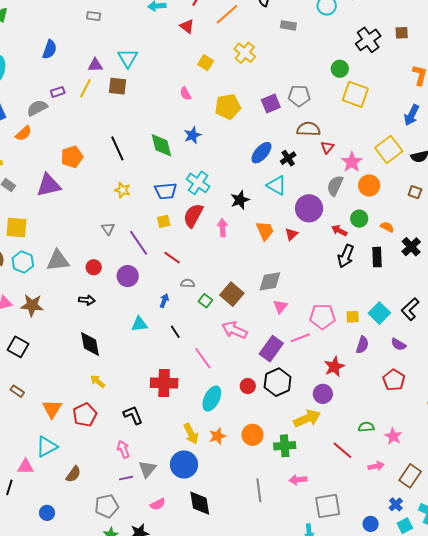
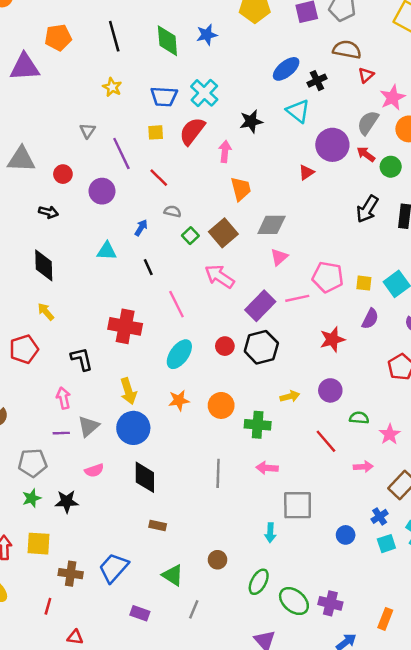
orange trapezoid: (265, 231) -> (241, 189), moved
red arrow: (339, 231) -> (366, 154), moved
purple circle: (323, 394) -> (330, 390), moved
yellow arrow: (307, 418) -> (290, 396), size x0.6
yellow arrow: (191, 434) -> (128, 391), moved

